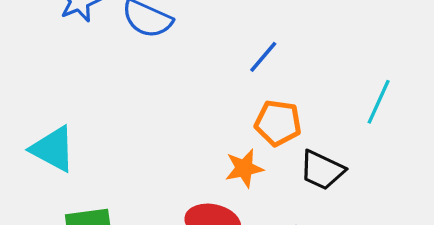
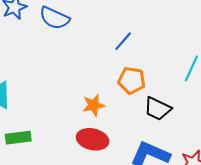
orange star: (244, 168) -> (93, 105), moved

